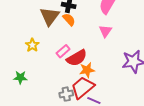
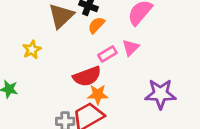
orange semicircle: (69, 19) -> (96, 25), moved, turned -104
pink rectangle: (63, 51) -> (107, 54), moved

